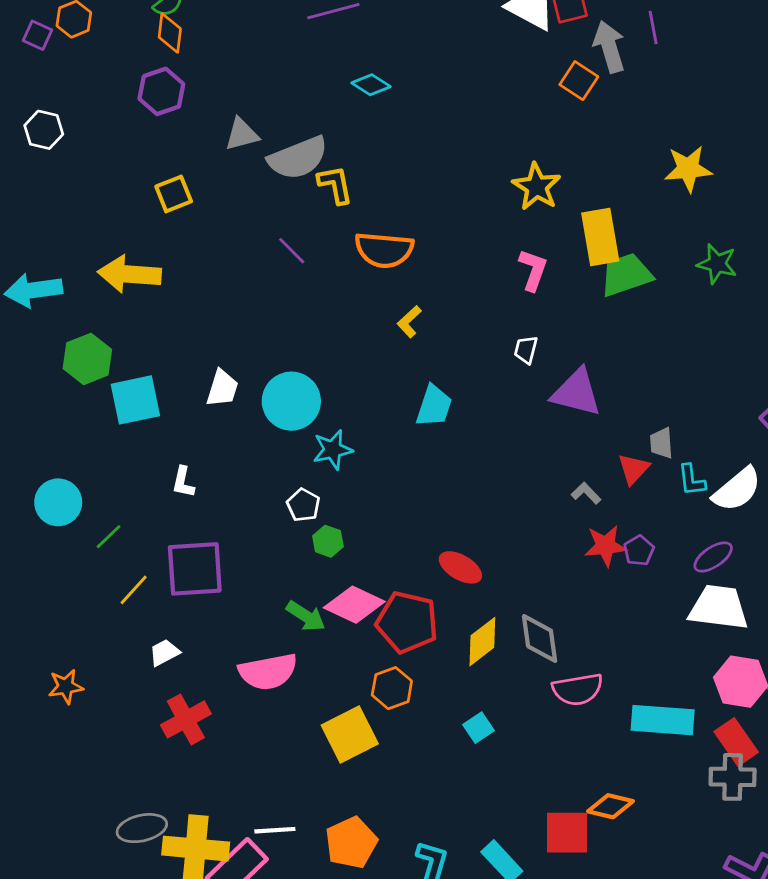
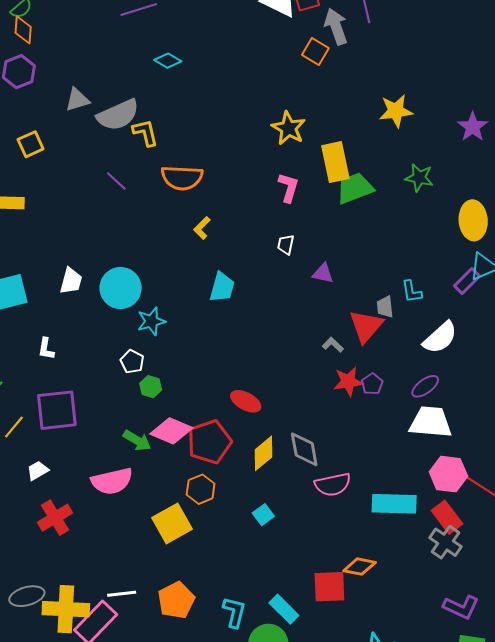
purple triangle: (576, 393) -> (323, 273), size x0.6
red triangle: (634, 469) -> (366, 326), size x1.5
cyan L-shape: (692, 480) -> (412, 291), moved
red pentagon: (407, 622) -> (209, 442), turned -30
gray cross: (733, 777) -> (446, 542), turned 36

